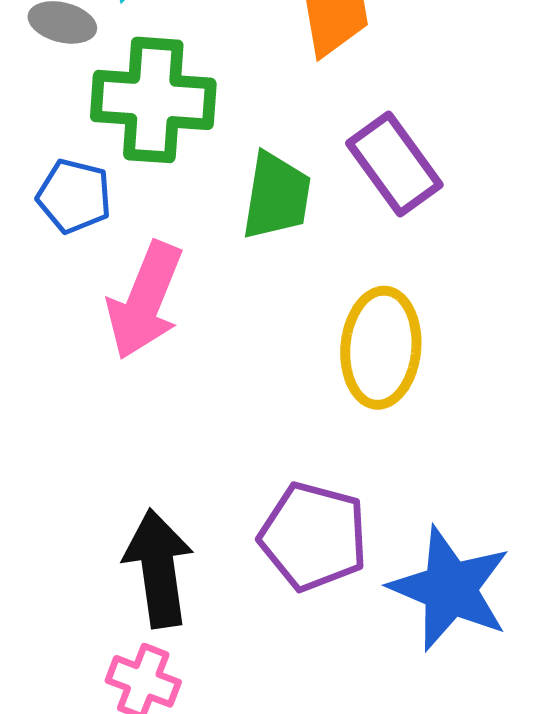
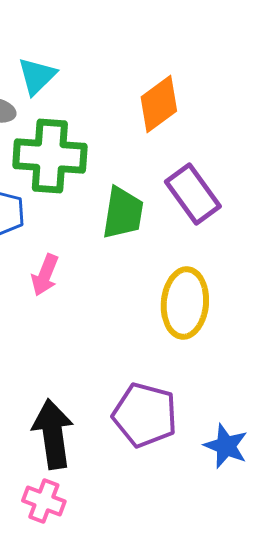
pink arrow: (145, 300) -> (45, 275), size x0.6
blue star: (450, 589) -> (226, 446), size x0.6

